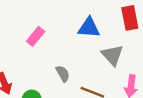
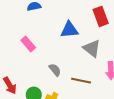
pink rectangle: (36, 36) -> (28, 44), turned -70

